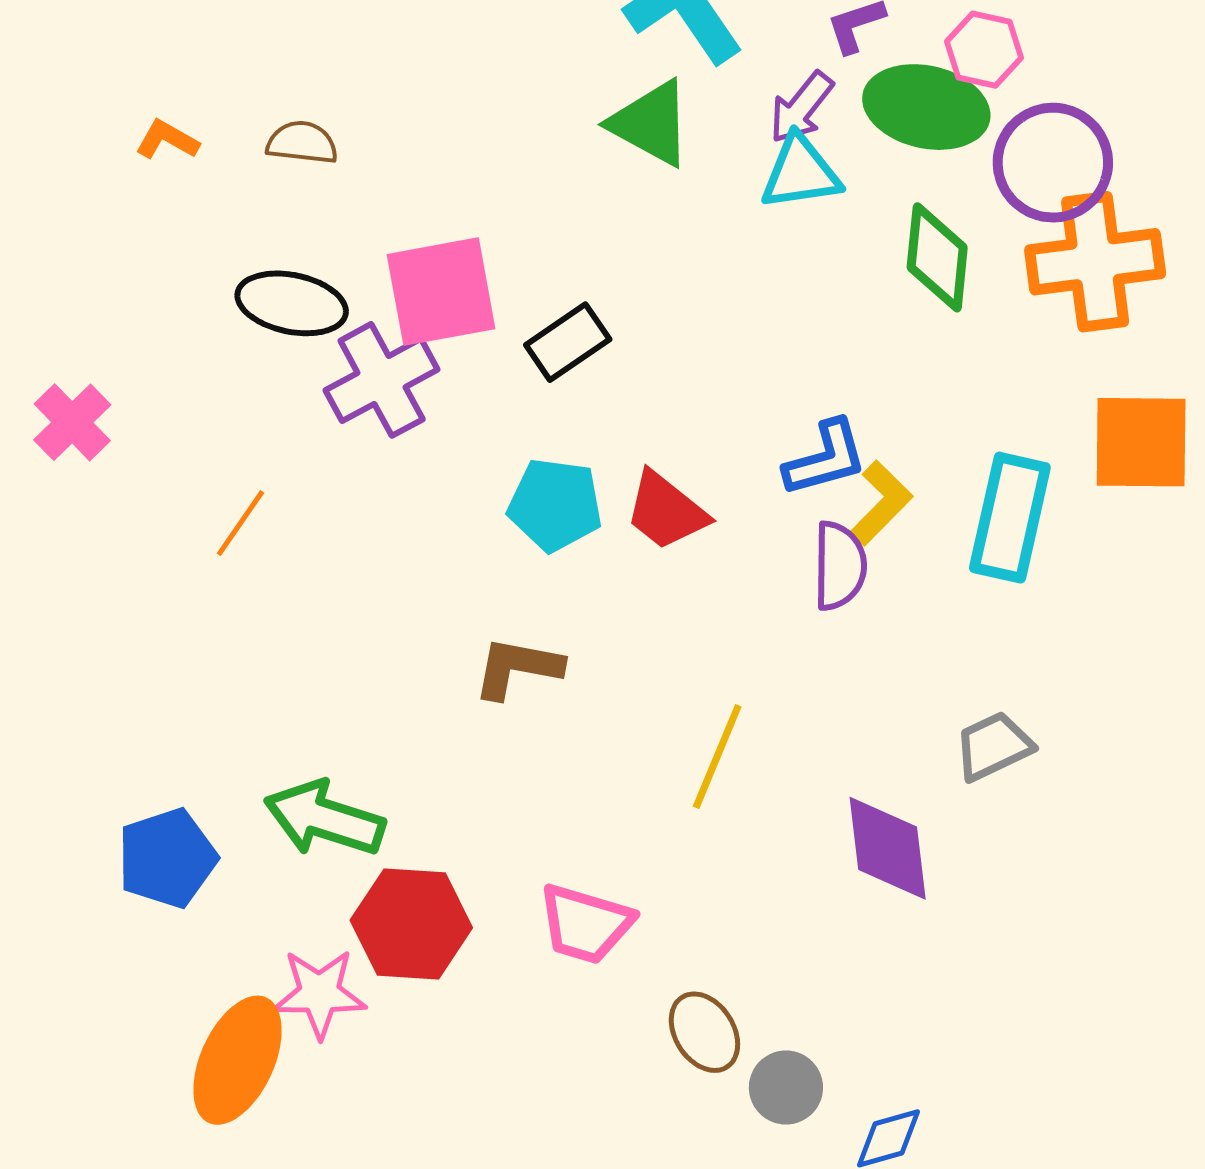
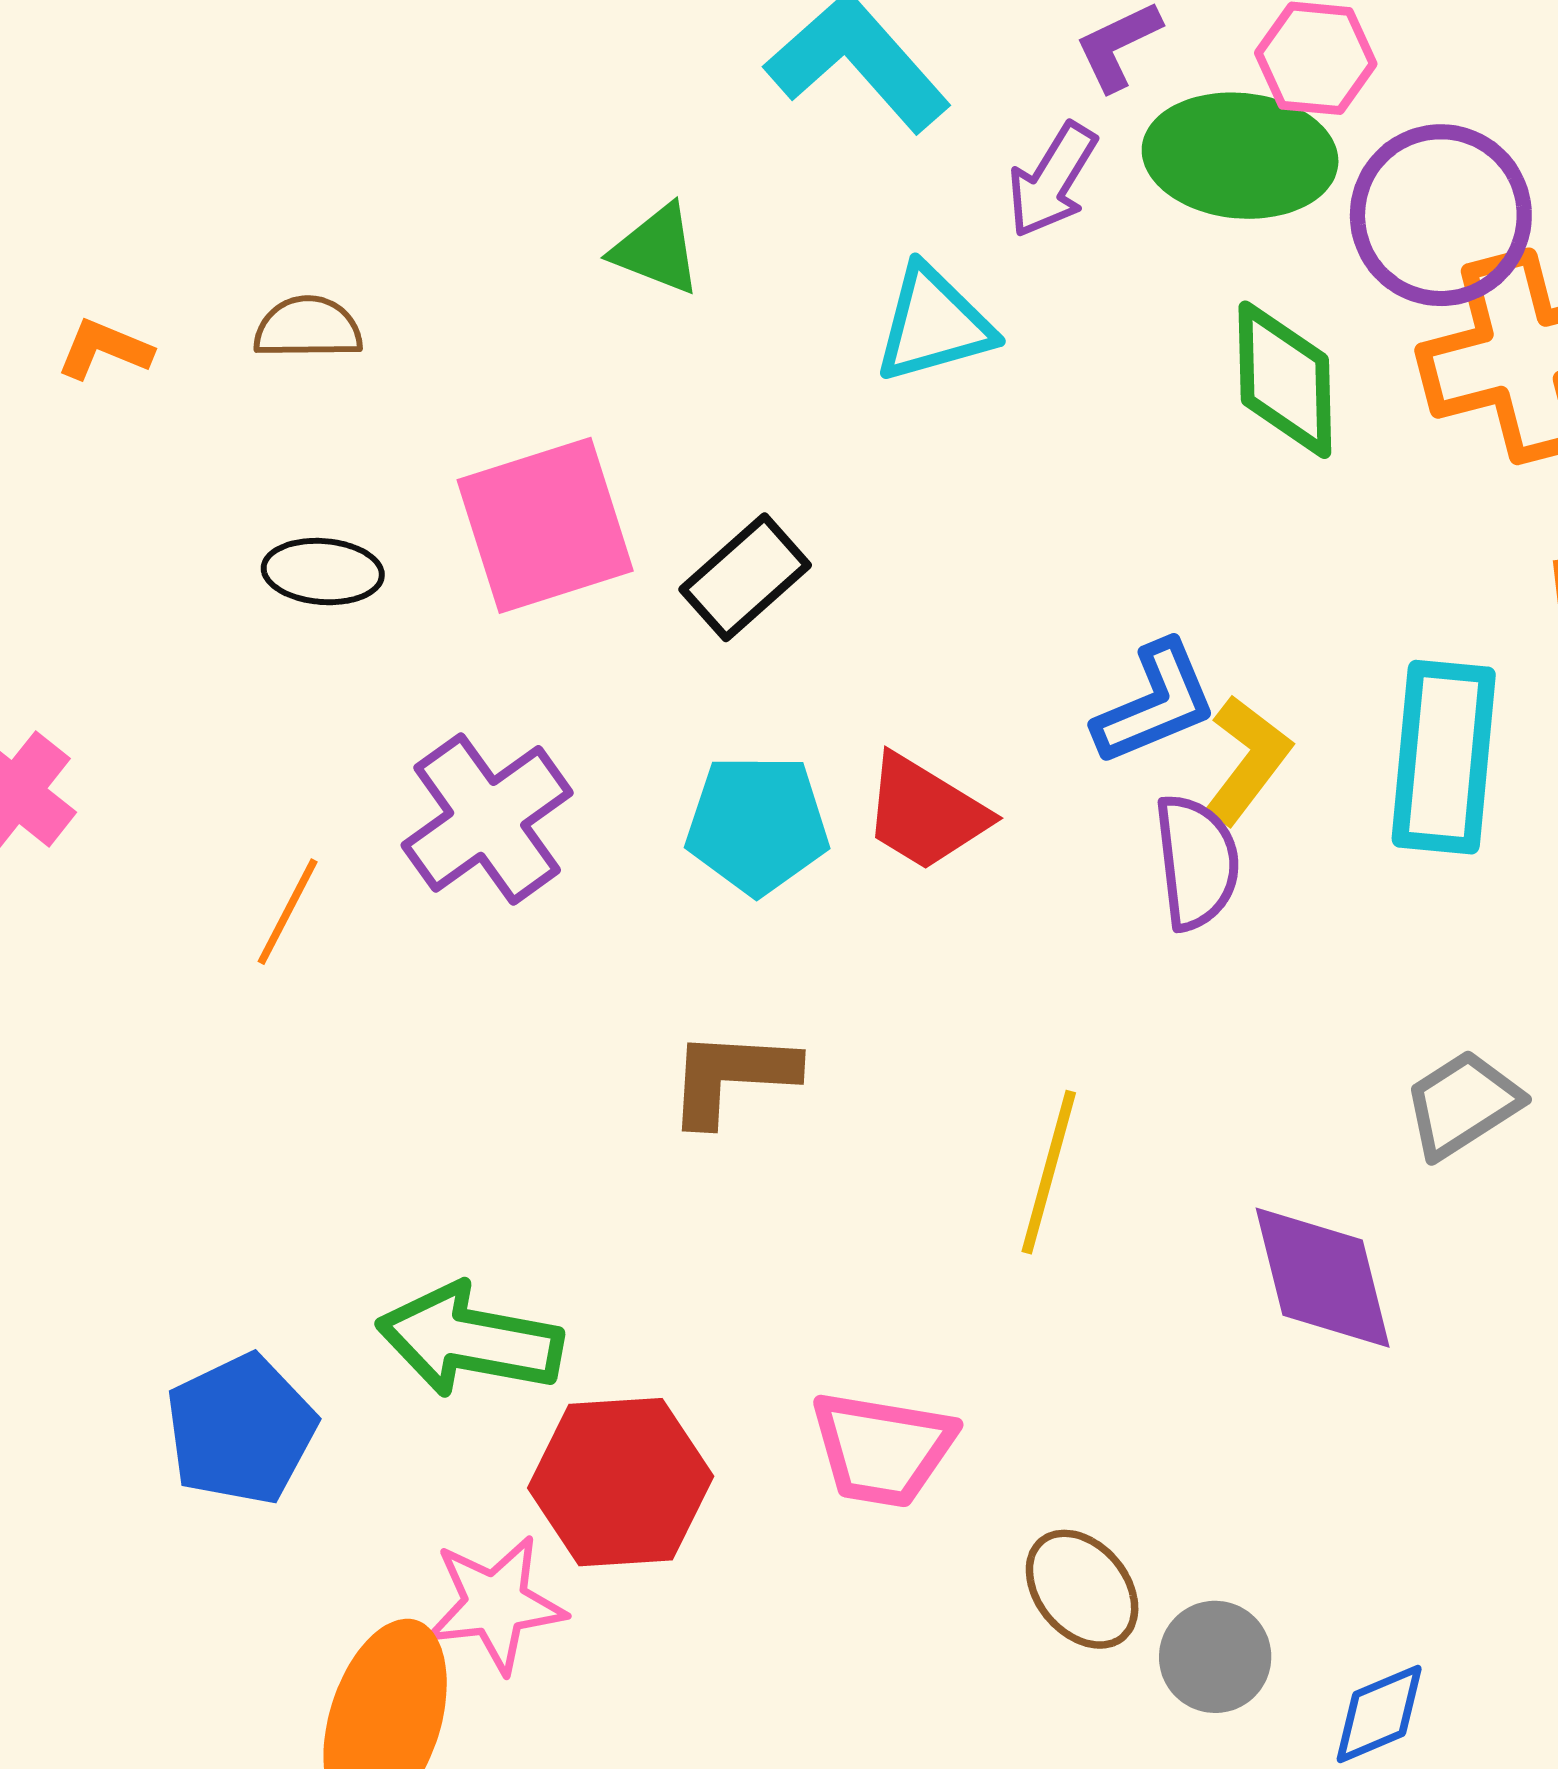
green triangle: (651, 123) -> (657, 249), moved, size x0.7
cyan triangle: (800, 173) -> (934, 324), moved
black ellipse: (292, 303) -> (323, 572), size x0.7
purple cross: (382, 380) -> (487, 819), moved

